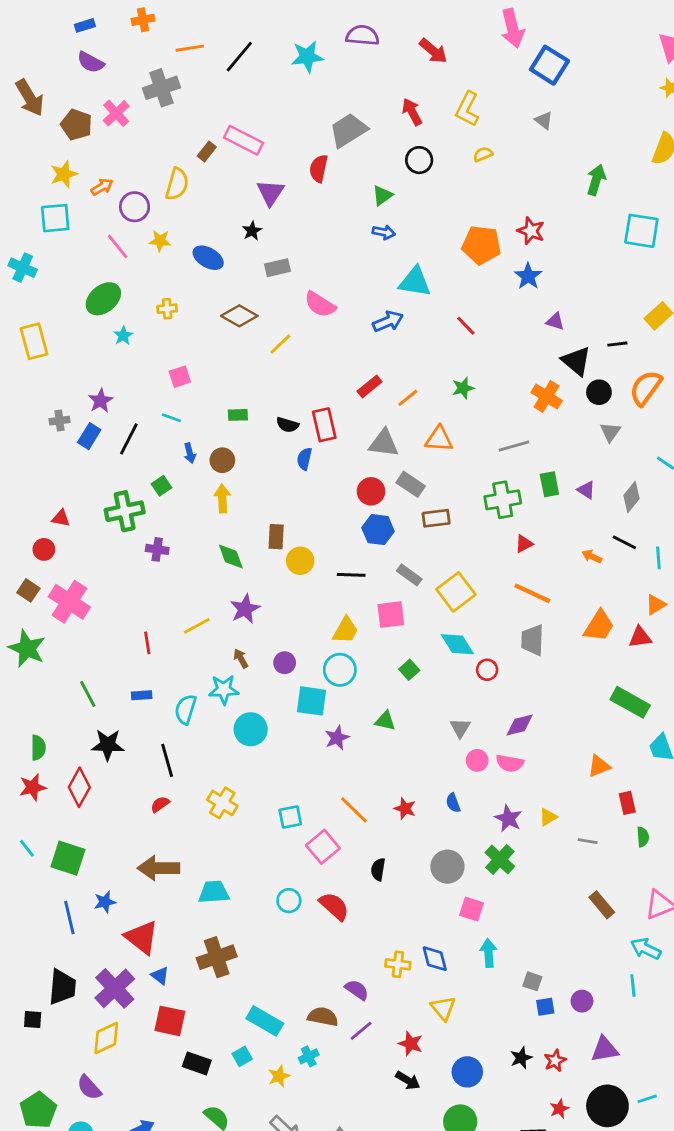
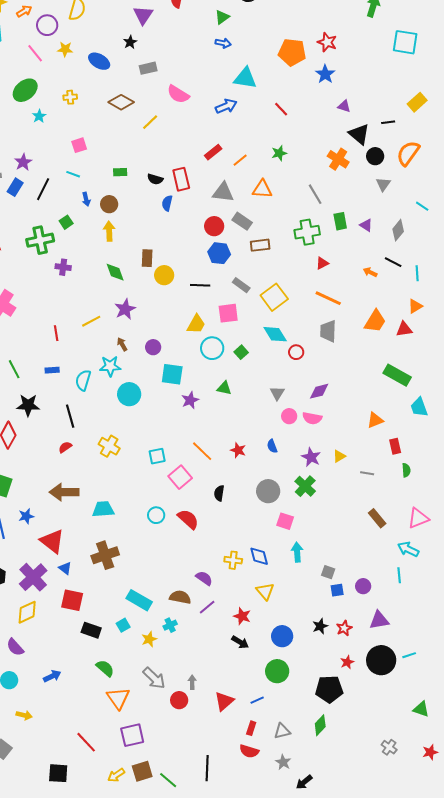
gray line: (514, 446) -> (315, 194), turned 75
cyan circle: (340, 670) -> (212, 348), moved

